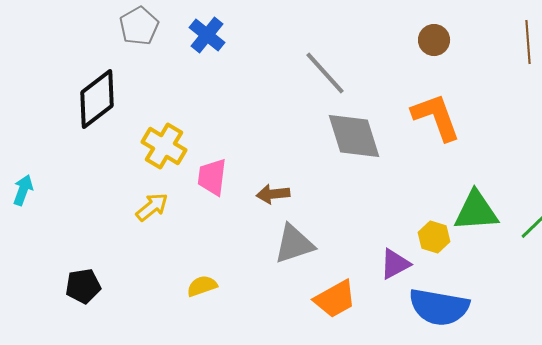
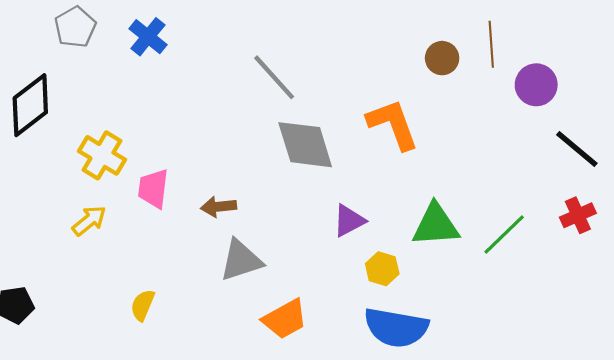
brown circle: (434, 40) -> (442, 58), moved
yellow hexagon: (434, 237) -> (382, 269), moved
purple triangle: (395, 264) -> (349, 221), moved
yellow semicircle: (202, 286) -> (143, 305), turned -48

